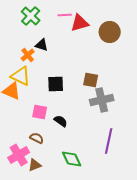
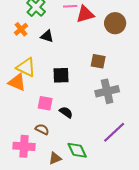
orange cross: (28, 55) -> (21, 29), moved
brown square: (91, 80) -> (98, 61), moved
purple line: (109, 141) -> (114, 132), turned 35
pink cross: (19, 155) -> (24, 146), turned 35
brown triangle: (35, 165) -> (55, 158), moved

